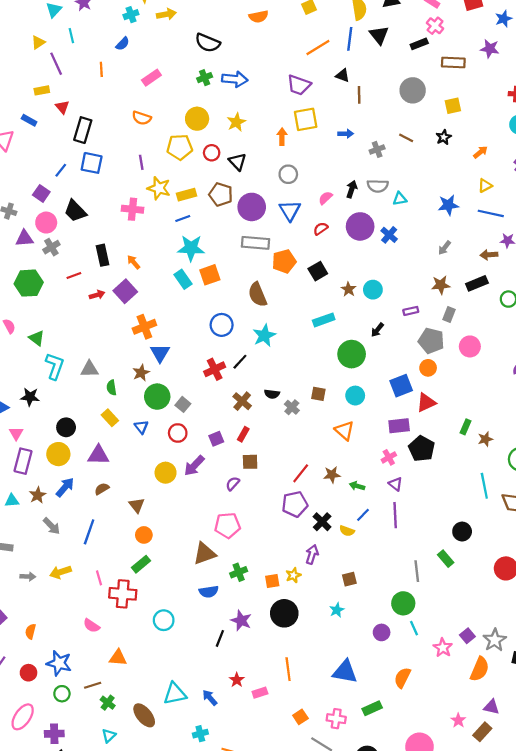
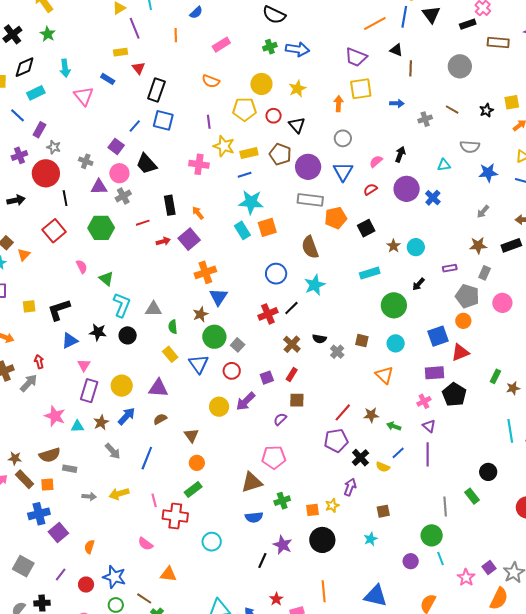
yellow square: (453, 106) -> (512, 102), moved
gray semicircle: (378, 186) -> (470, 147), moved
black circle: (66, 427) -> (128, 335), moved
blue triangle: (141, 427) -> (199, 364), size x1.5
brown line: (93, 685) -> (144, 598), turned 49

